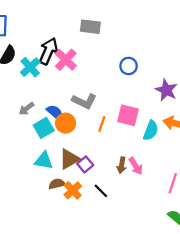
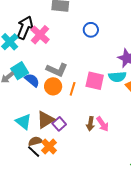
blue circle: (129, 66) -> (91, 30), moved
orange circle: (66, 123) -> (53, 86), moved
cyan square: (44, 128) -> (20, 71), moved
cyan semicircle: (151, 130) -> (117, 77), moved, turned 66
cyan triangle: (44, 161) -> (24, 122), turned 30
black line: (101, 191) -> (34, 152), moved

